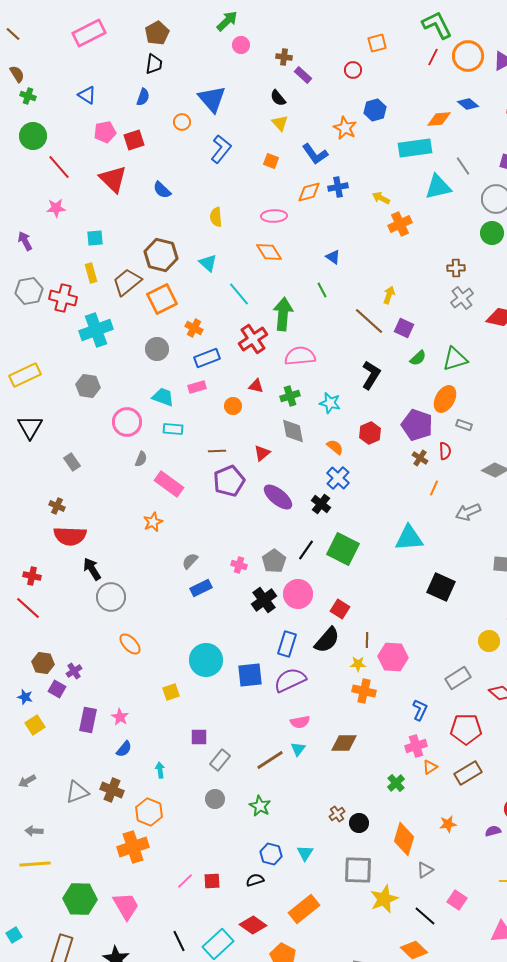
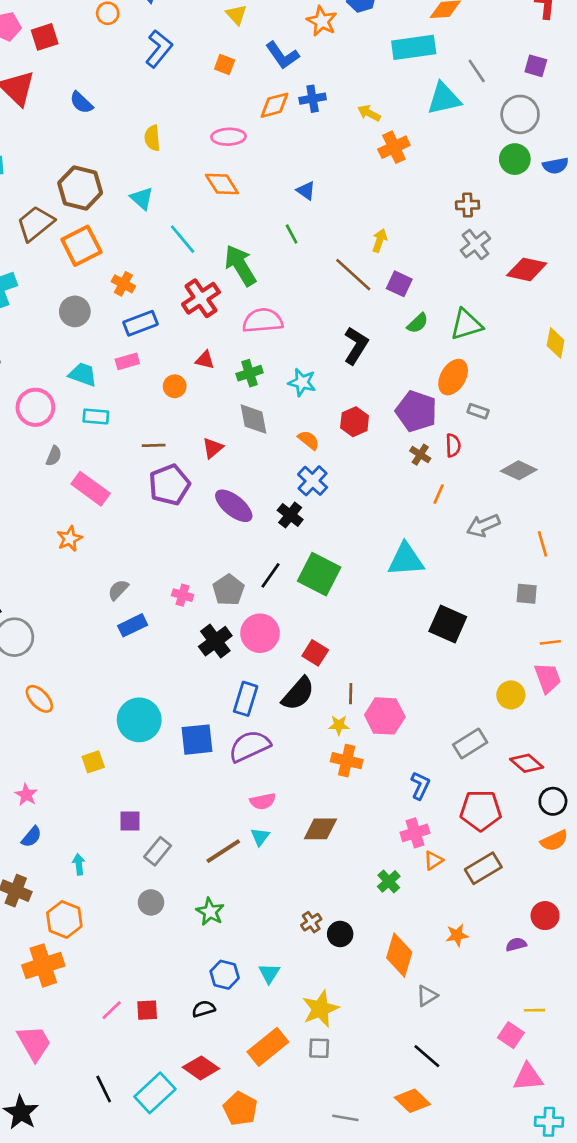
green arrow: (283, 314) -> (240, 265), turned -36
gray square: (358, 870) -> (319, 1048), moved, size x0.6
yellow star: (384, 899) -> (320, 1009), moved
pink square: (457, 900) -> (511, 1035), moved

